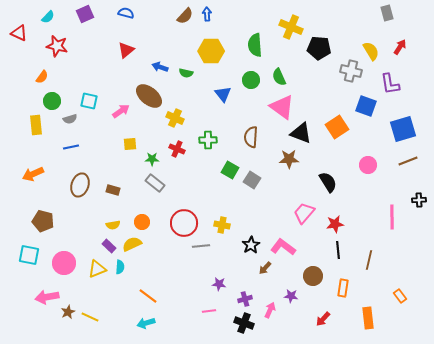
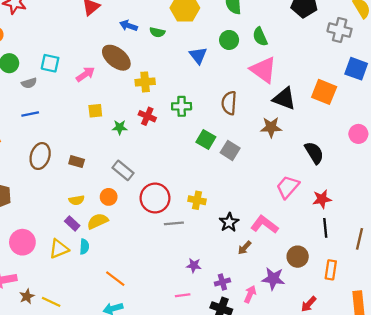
yellow cross: (175, 118) -> (145, 82), turned -30
orange square: (337, 127) -> (324, 92), turned -35
gray rectangle: (155, 183) -> (123, 170), moved
purple star: (291, 296) -> (273, 279), size x1.5

